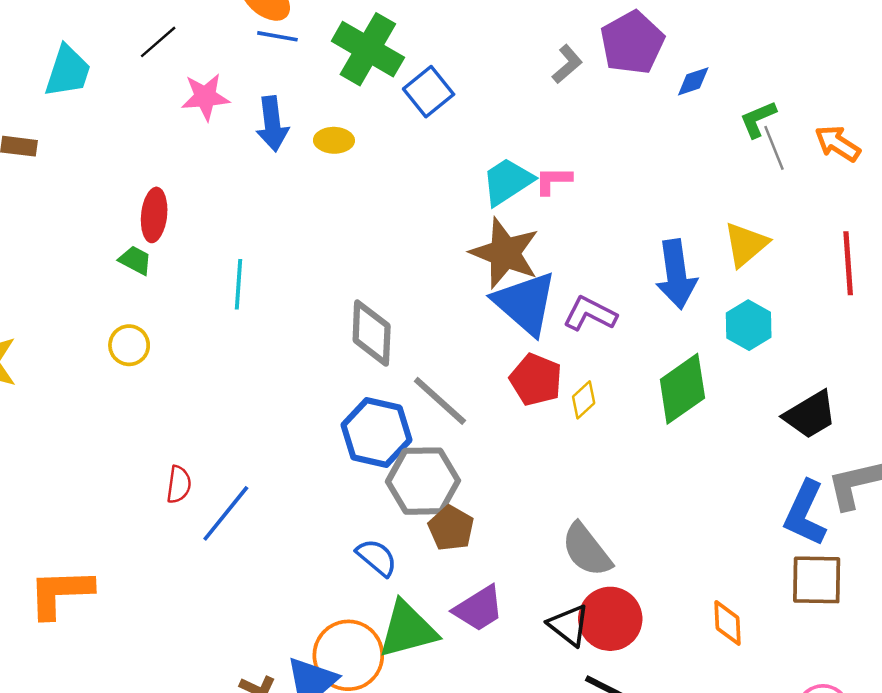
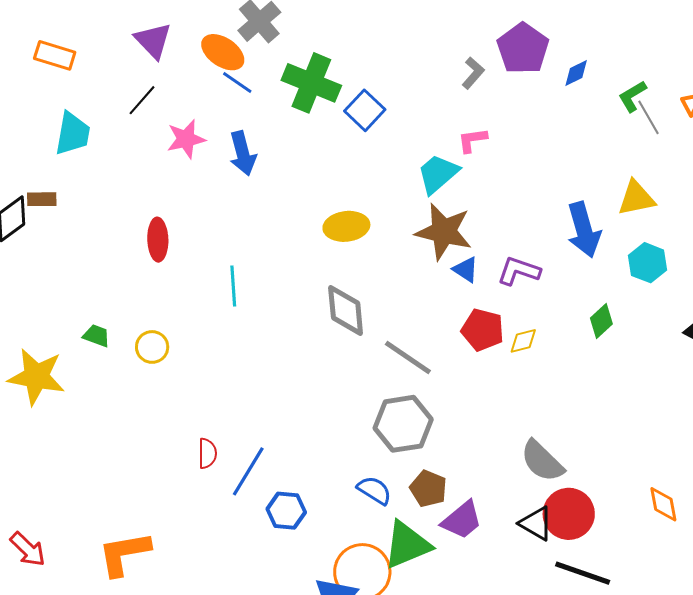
blue line: (277, 36) -> (237, 83), turned 32
yellow ellipse: (334, 140) -> (346, 226), moved, size x1.4
pink L-shape: (553, 181) -> (472, 140), moved
yellow triangle: (746, 244) -> (636, 198), turned 36
green trapezoid: (135, 260) -> (96, 336), moved
blue triangle: (525, 303) -> (466, 270), size x0.5
green diamond: (682, 389) -> (601, 321), size x0.6
yellow diamond: (584, 400) -> (523, 341), turned 36
blue hexagon: (376, 432) -> (286, 511), moved, size x0.7
brown pentagon: (451, 528) -> (428, 489), moved

